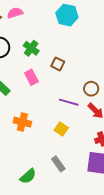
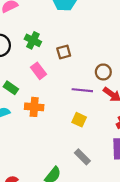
brown square: (58, 64) -> (64, 52), turned -32
orange cross: (22, 122) -> (34, 107), moved

